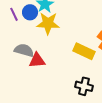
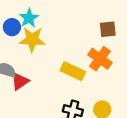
red triangle: (37, 60) -> (20, 81), turned -30

